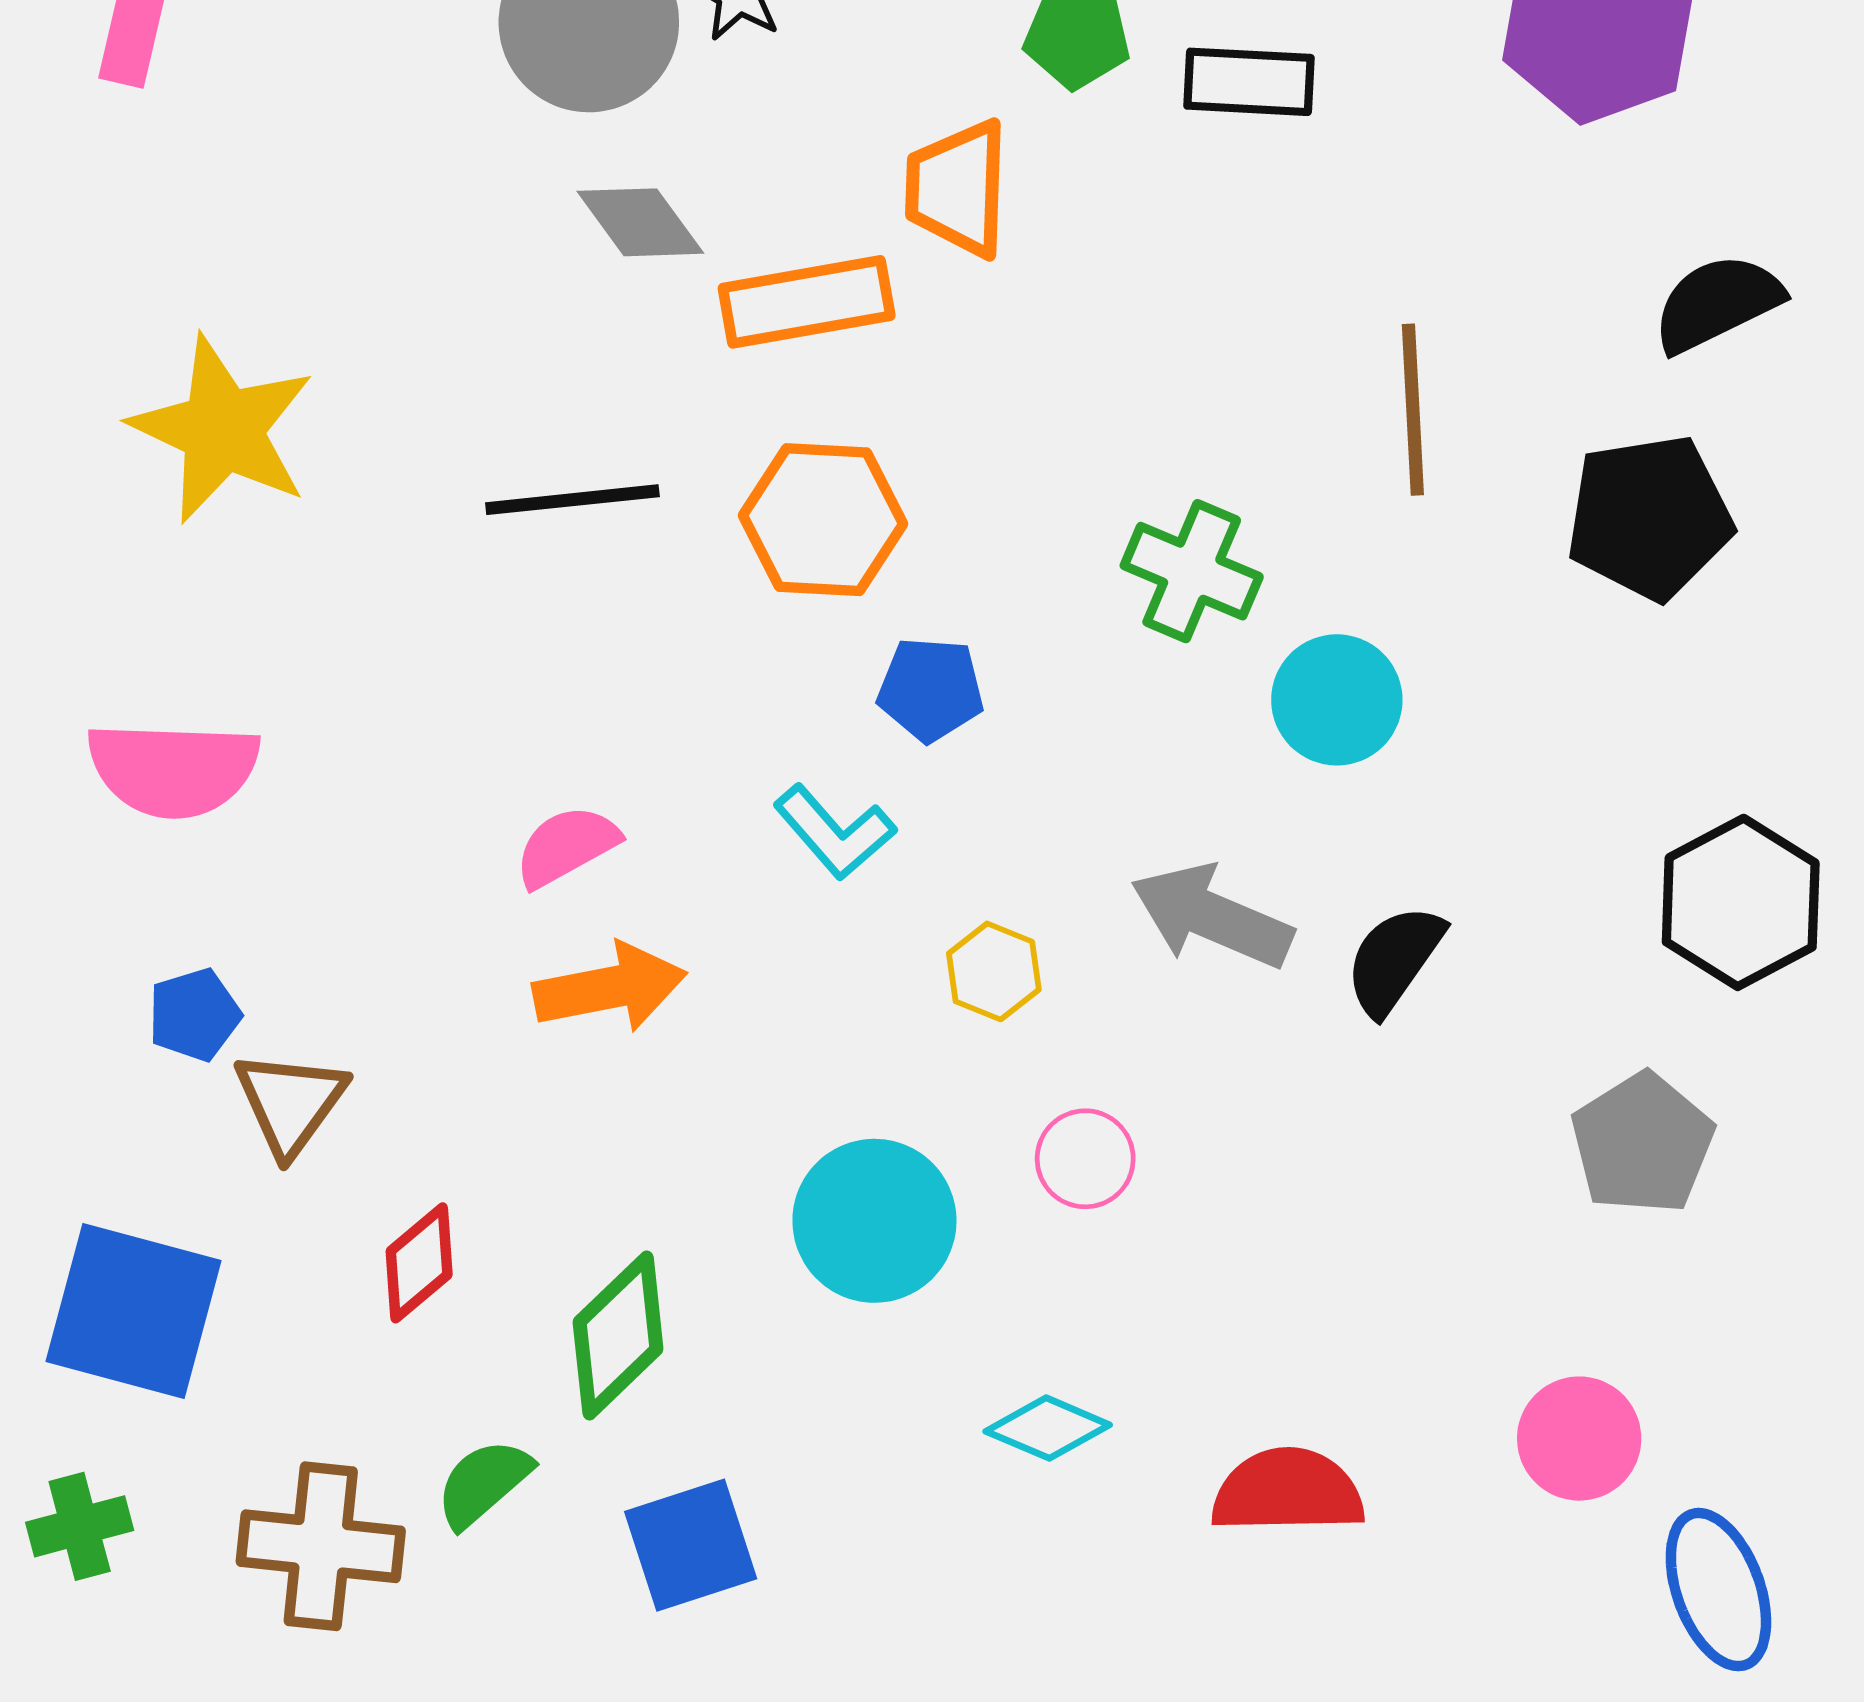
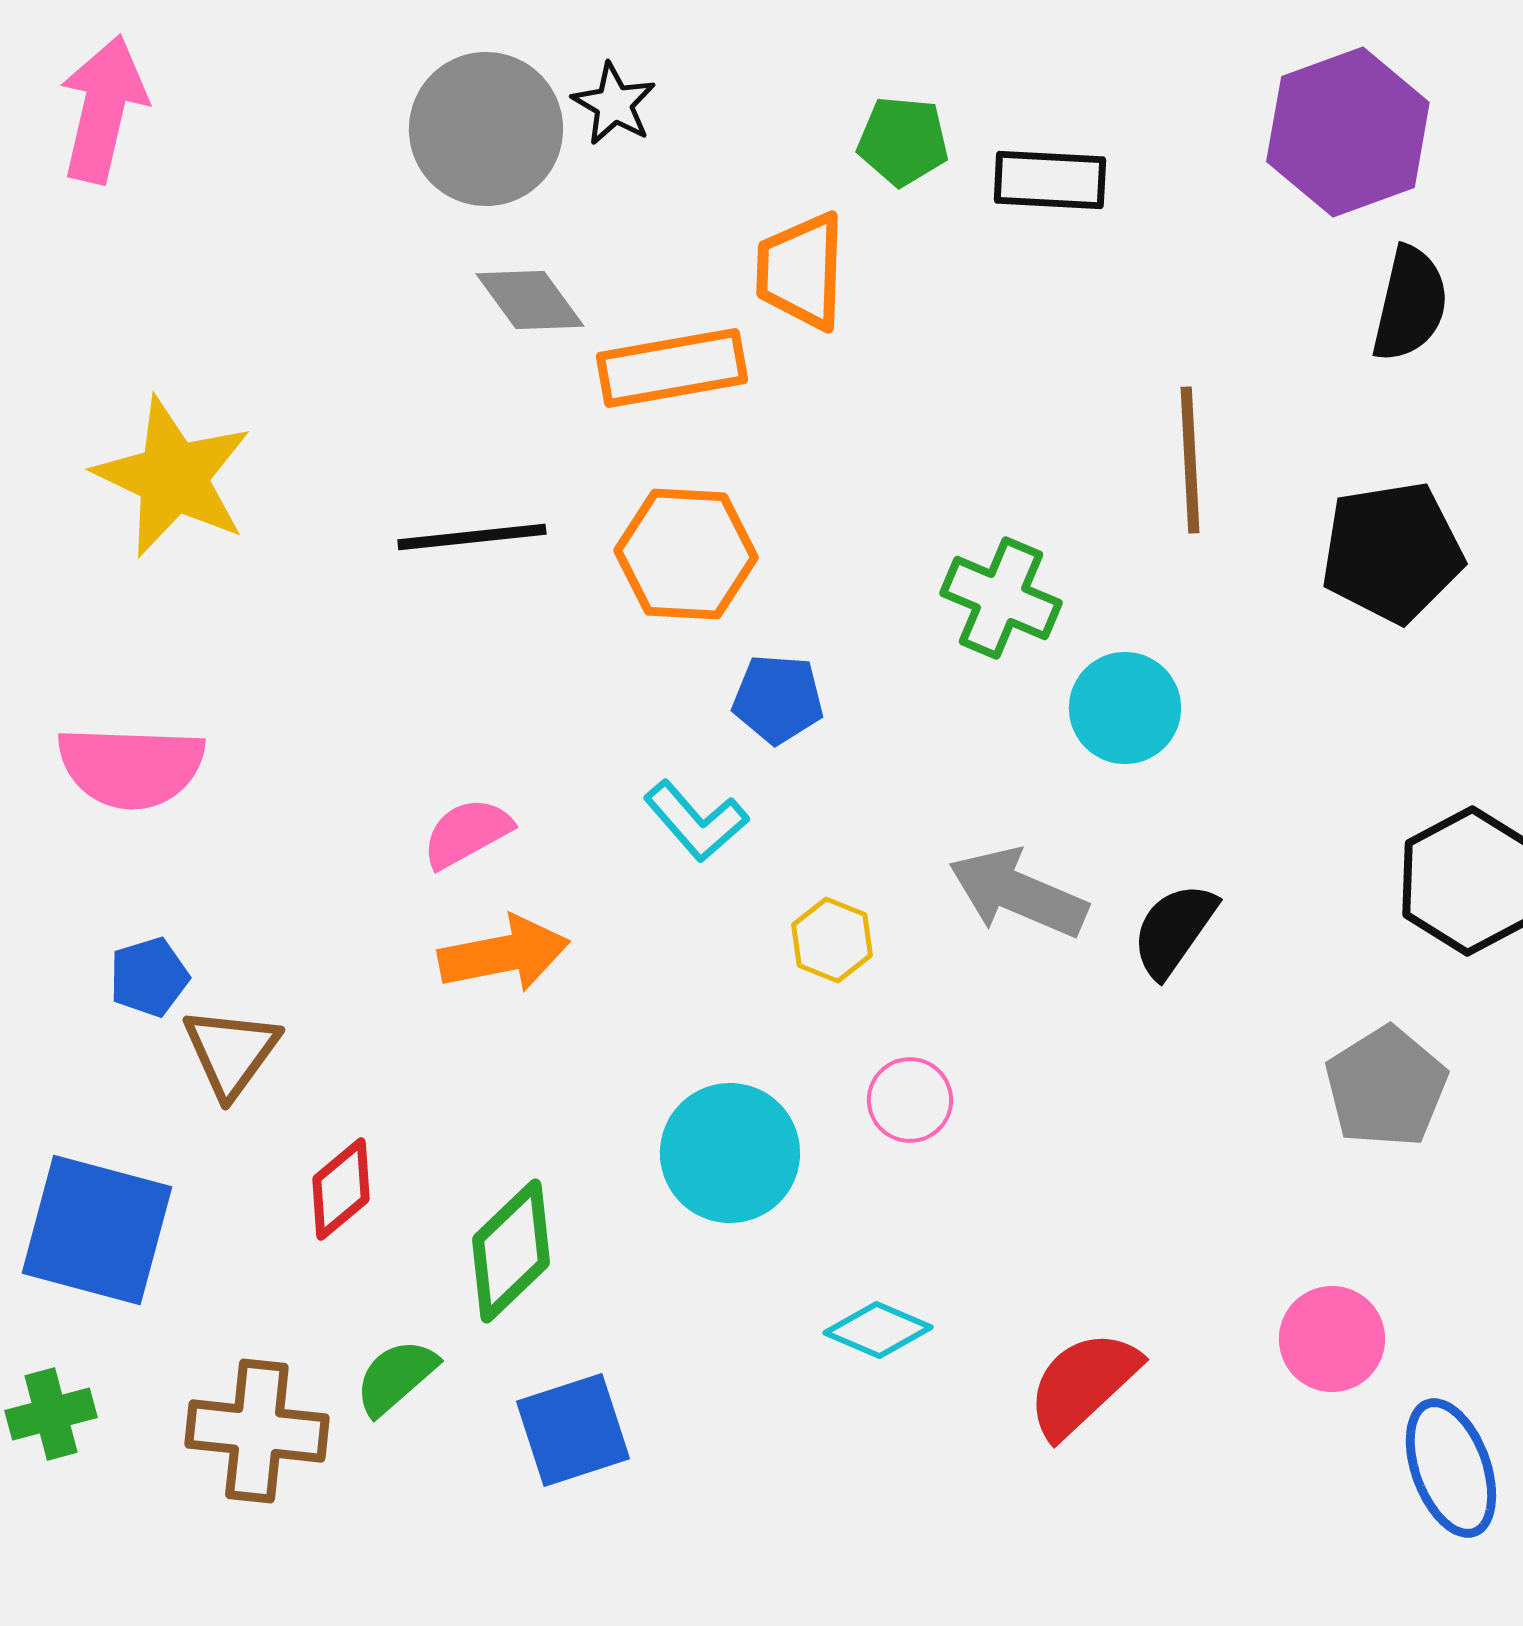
black semicircle: (1717, 303) -> (1410, 304), moved, turned 129
red semicircle: (1288, 1491) -> (1083, 1384), turned -42

